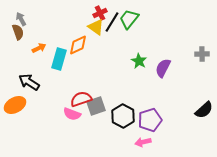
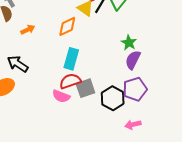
cyan rectangle: (59, 59) -> (71, 59), moved
purple semicircle: (163, 68) -> (133, 60), moved
purple pentagon: (150, 120) -> (135, 89), moved

